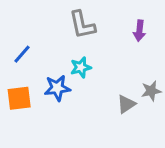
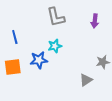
blue line: (22, 54) -> (15, 37), turned -56
gray triangle: (126, 104) -> (86, 80), moved

